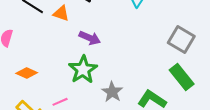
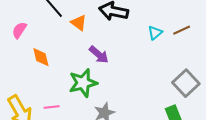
orange diamond: (27, 73) -> (41, 57), moved, turned 35

